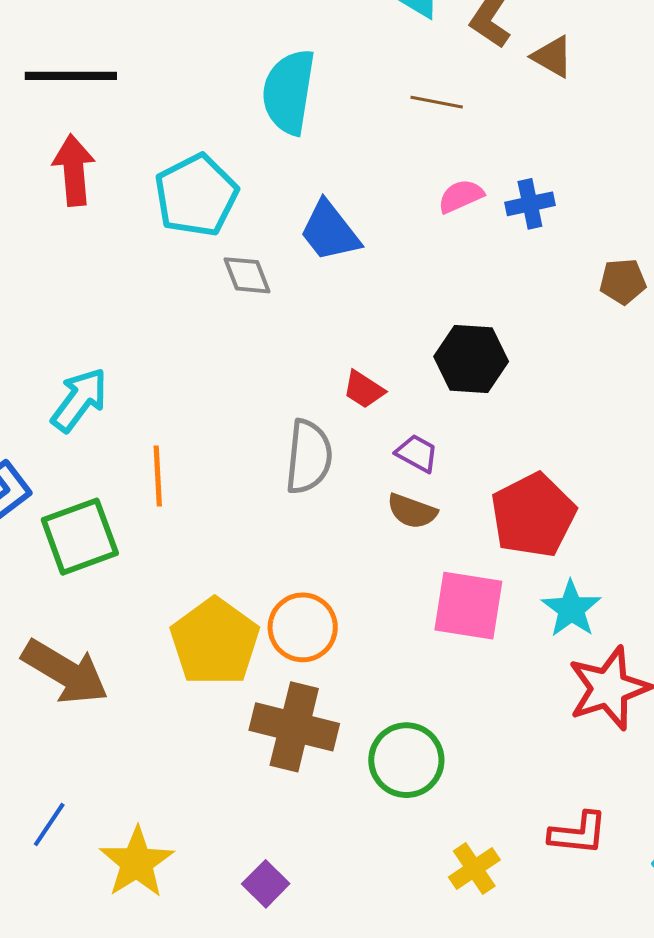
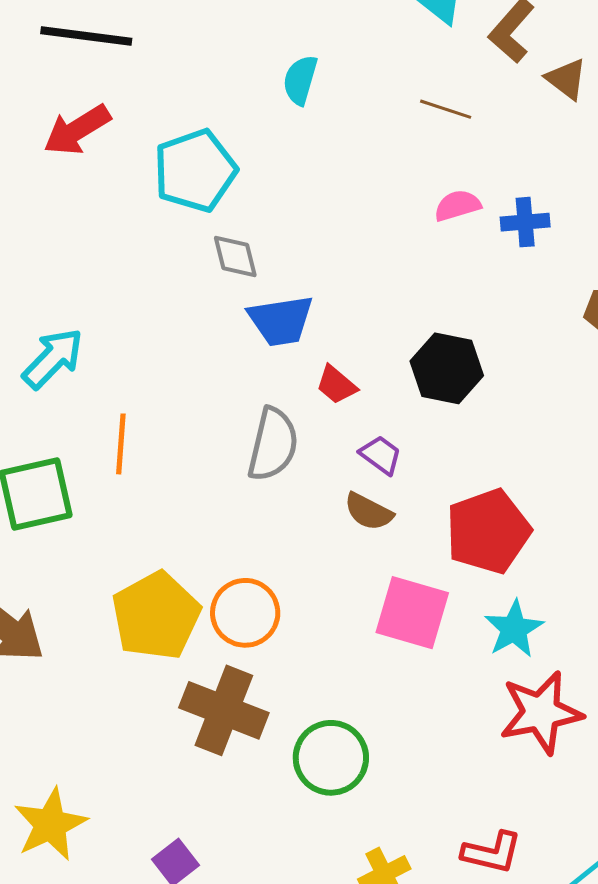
cyan semicircle: (289, 92) -> (300, 80), size x0.6
red arrow: (74, 170) -> (77, 130), turned -124
blue trapezoid: (330, 231) -> (281, 321), moved, turned -68

